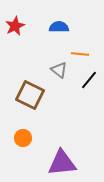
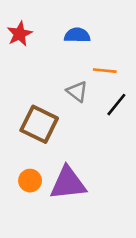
purple triangle: (62, 163) -> (68, 183), moved

